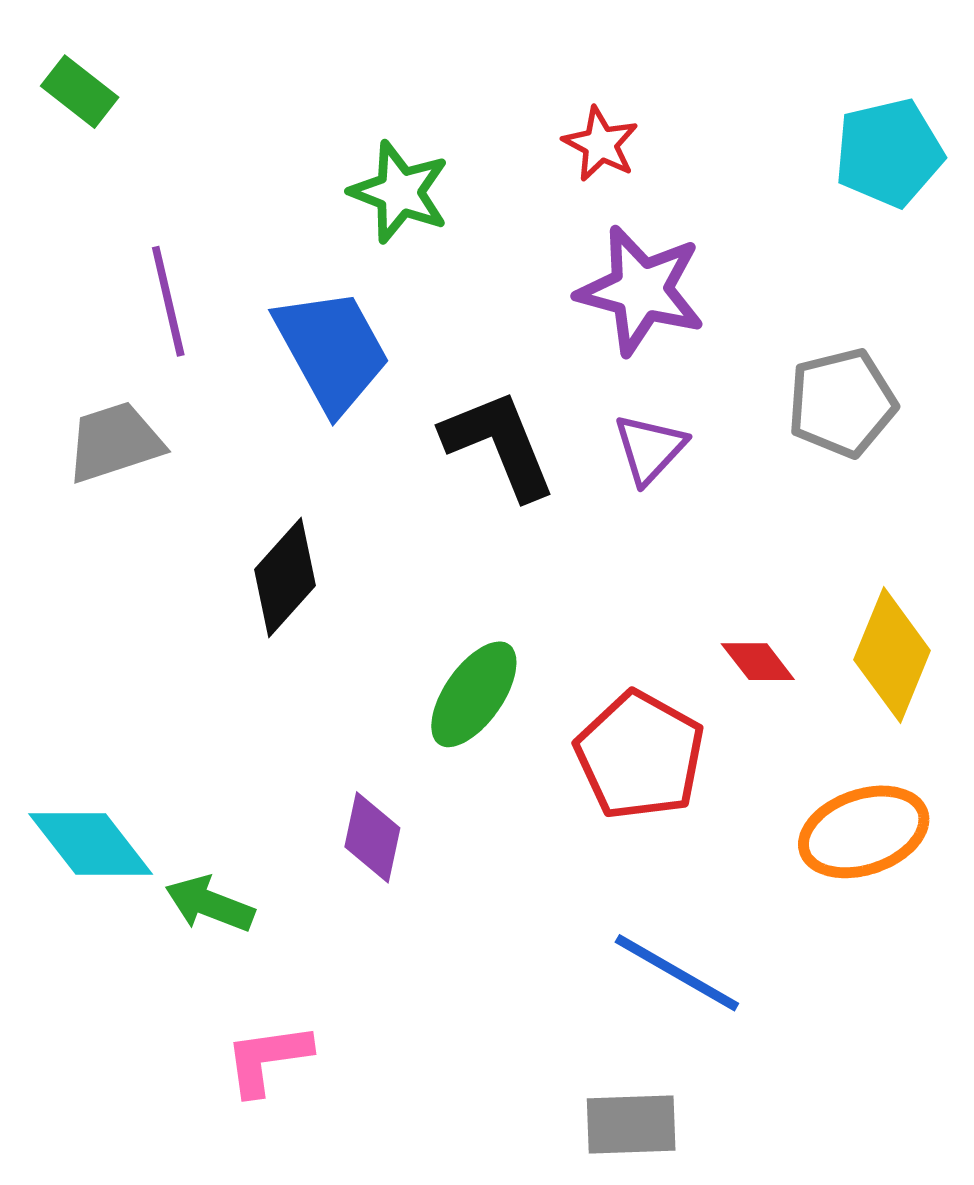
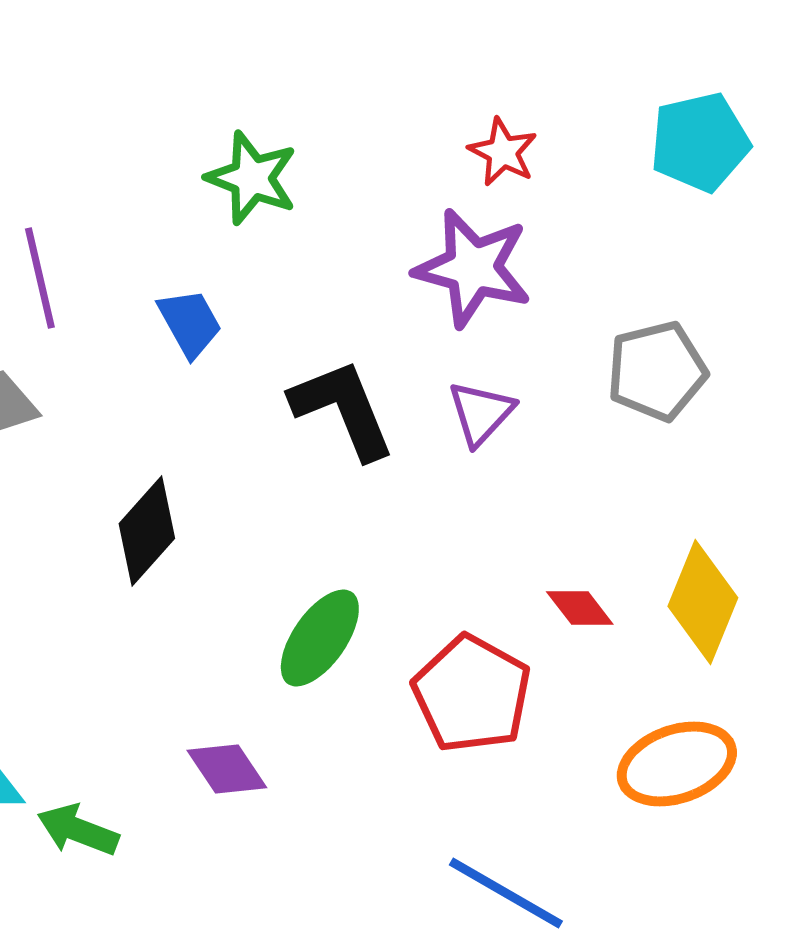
red star: (601, 144) -> (503, 152), moved
blue trapezoid: (332, 350) -> (190, 323), size x0.6
purple diamond: (372, 837) -> (227, 769), turned -46

